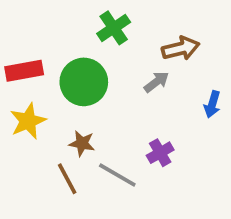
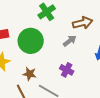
purple cross: (160, 153) -> (67, 70), moved, turned -32

